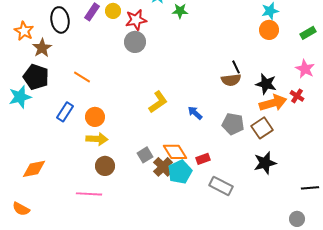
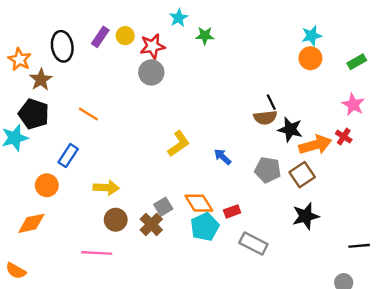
black star: (266, 84) -> (290, 129), moved
orange circle: (95, 117) -> (47, 185), moved
brown cross: (163, 167) -> (151, 224), moved

